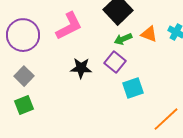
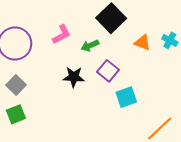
pink L-shape: (69, 26) -> (62, 34), size x0.7
green arrow: (123, 39) -> (90, 46), moved

